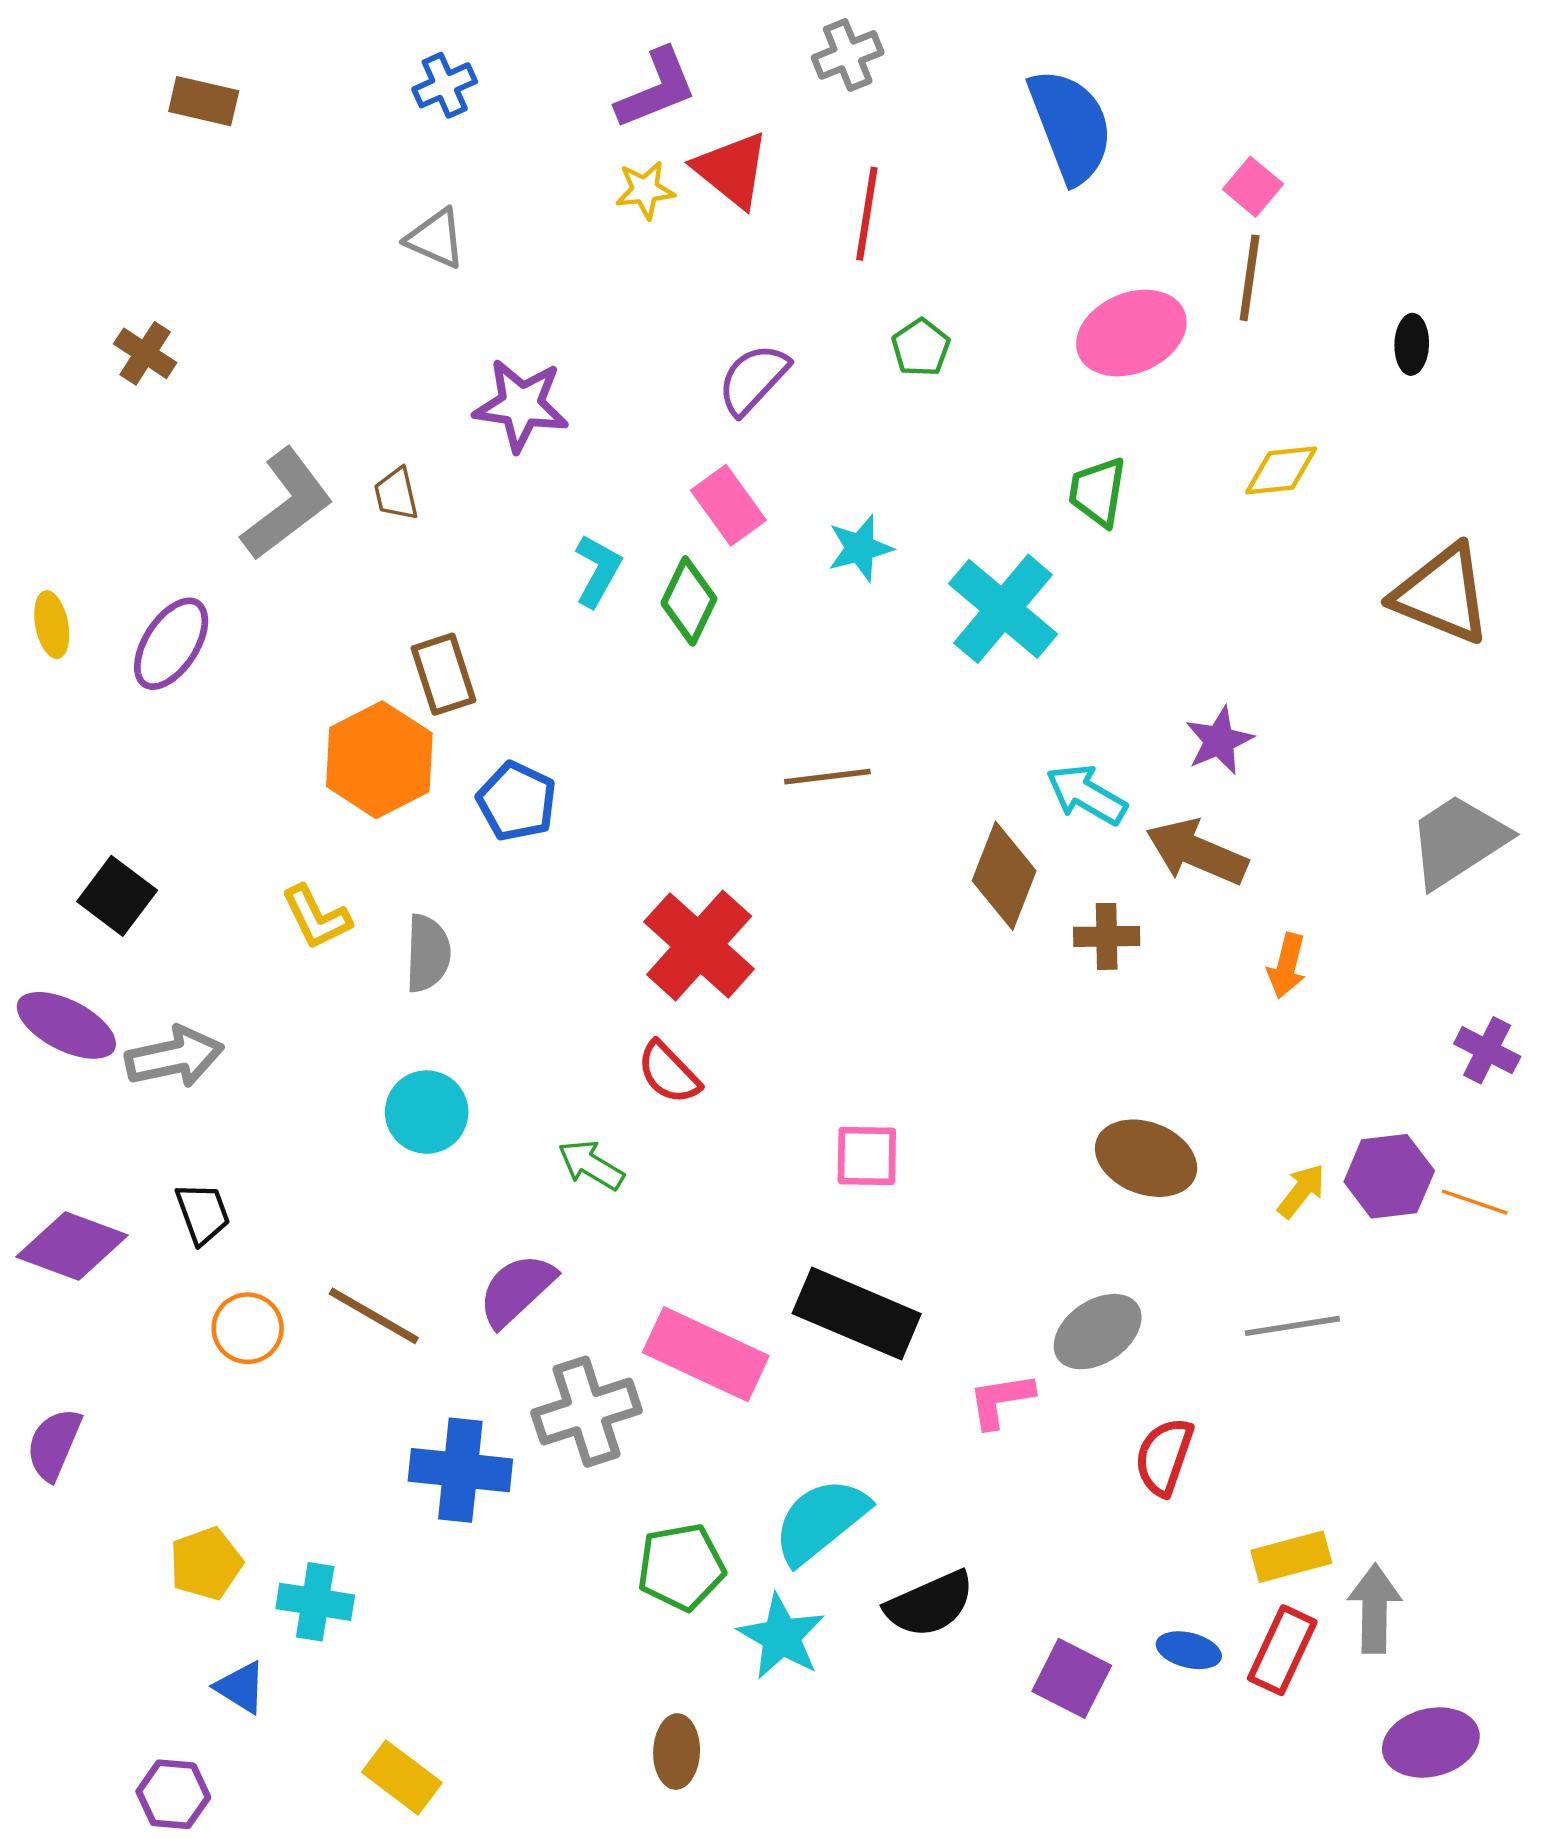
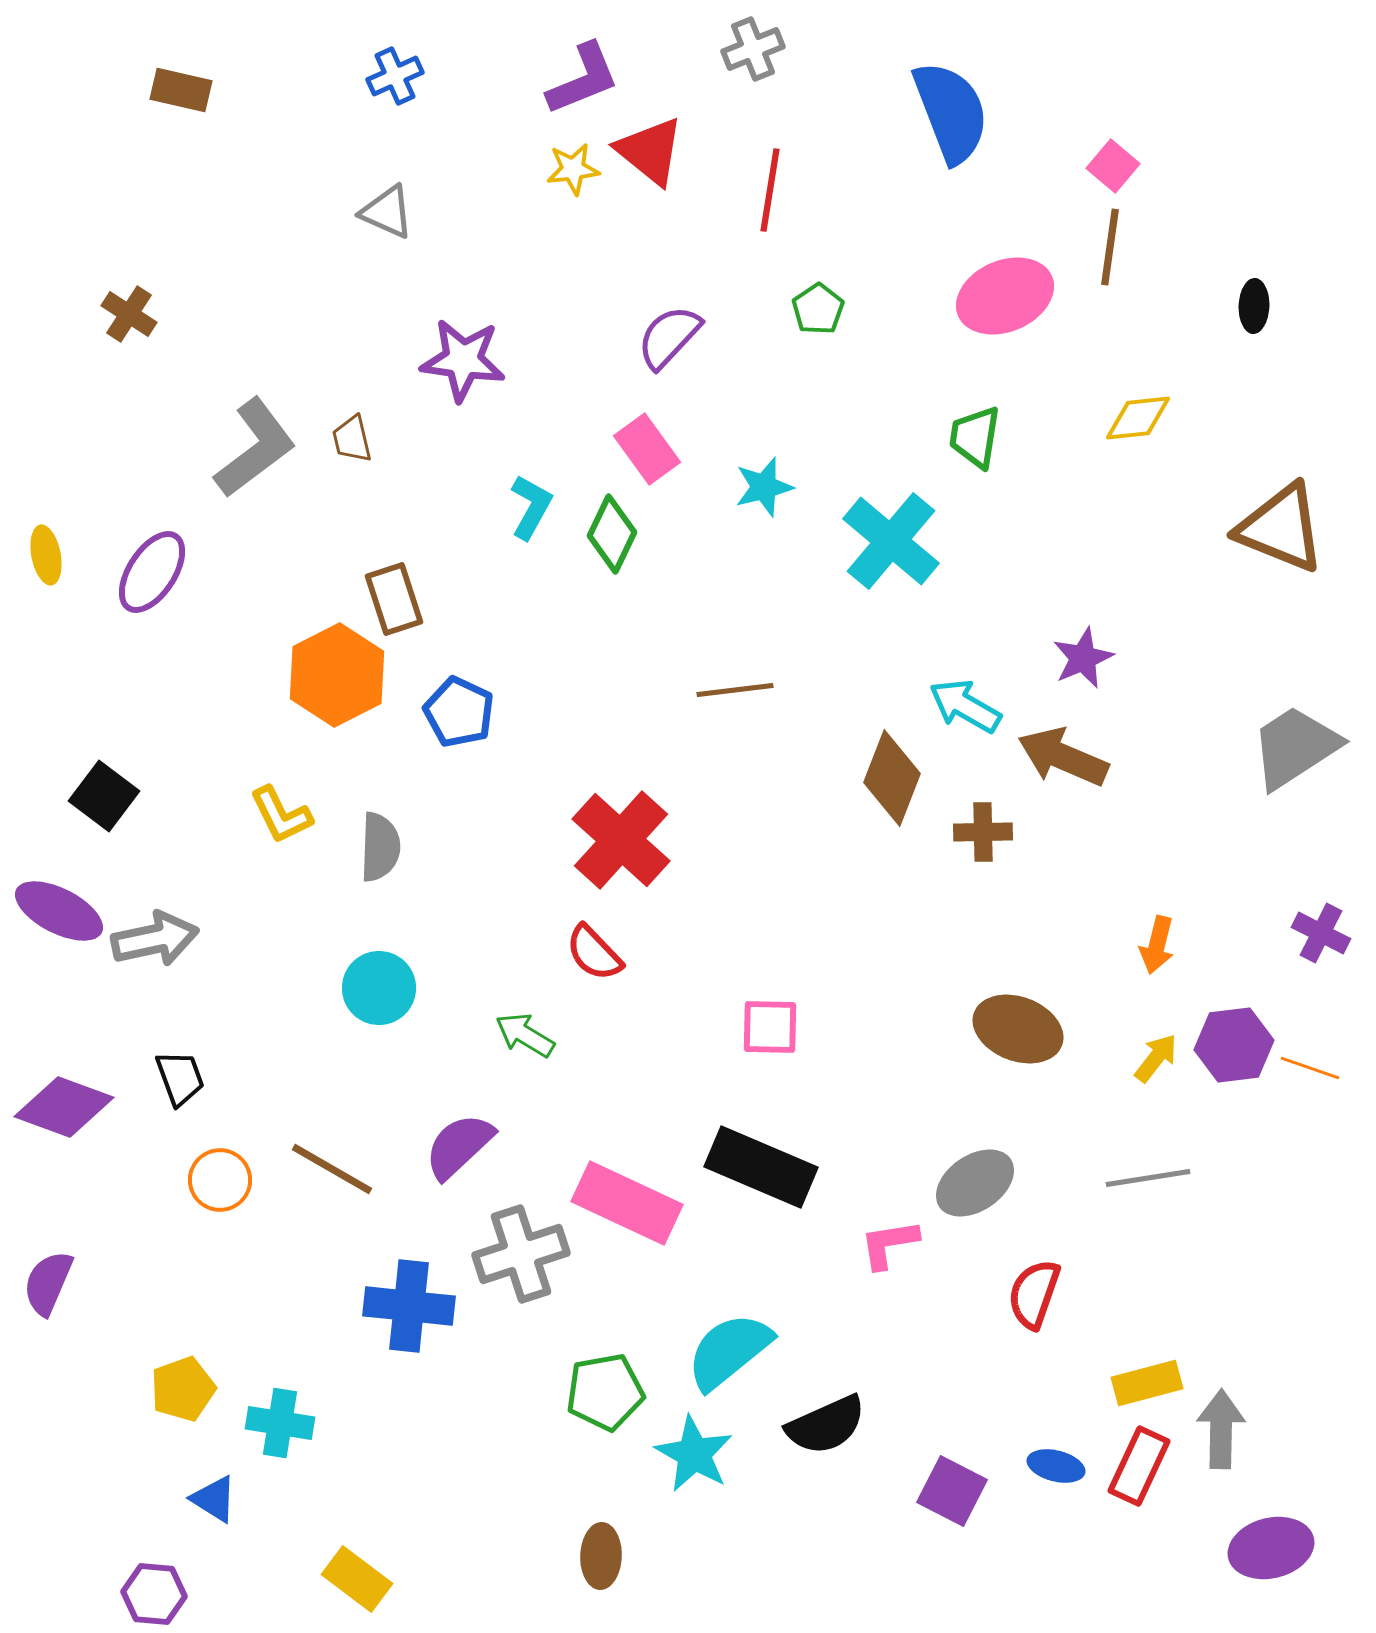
orange arrow: (1287, 966) -> (1157, 945), moved

